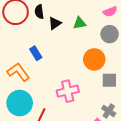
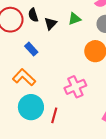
blue rectangle: (36, 53) -> (31, 49), moved

